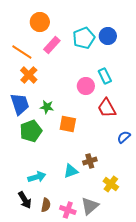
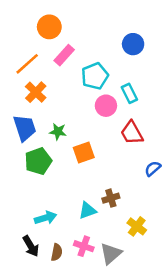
cyan pentagon: (84, 38) -> (95, 76), moved
orange line: (22, 52) -> (27, 64), turned -75
orange square: (68, 124) -> (84, 153), turned -30
pink cross: (68, 210) -> (84, 246), moved

